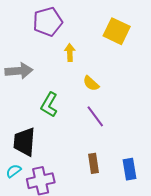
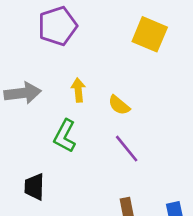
yellow arrow: (70, 53) -> (78, 90), moved
black trapezoid: (24, 142) -> (34, 187), size x0.7

